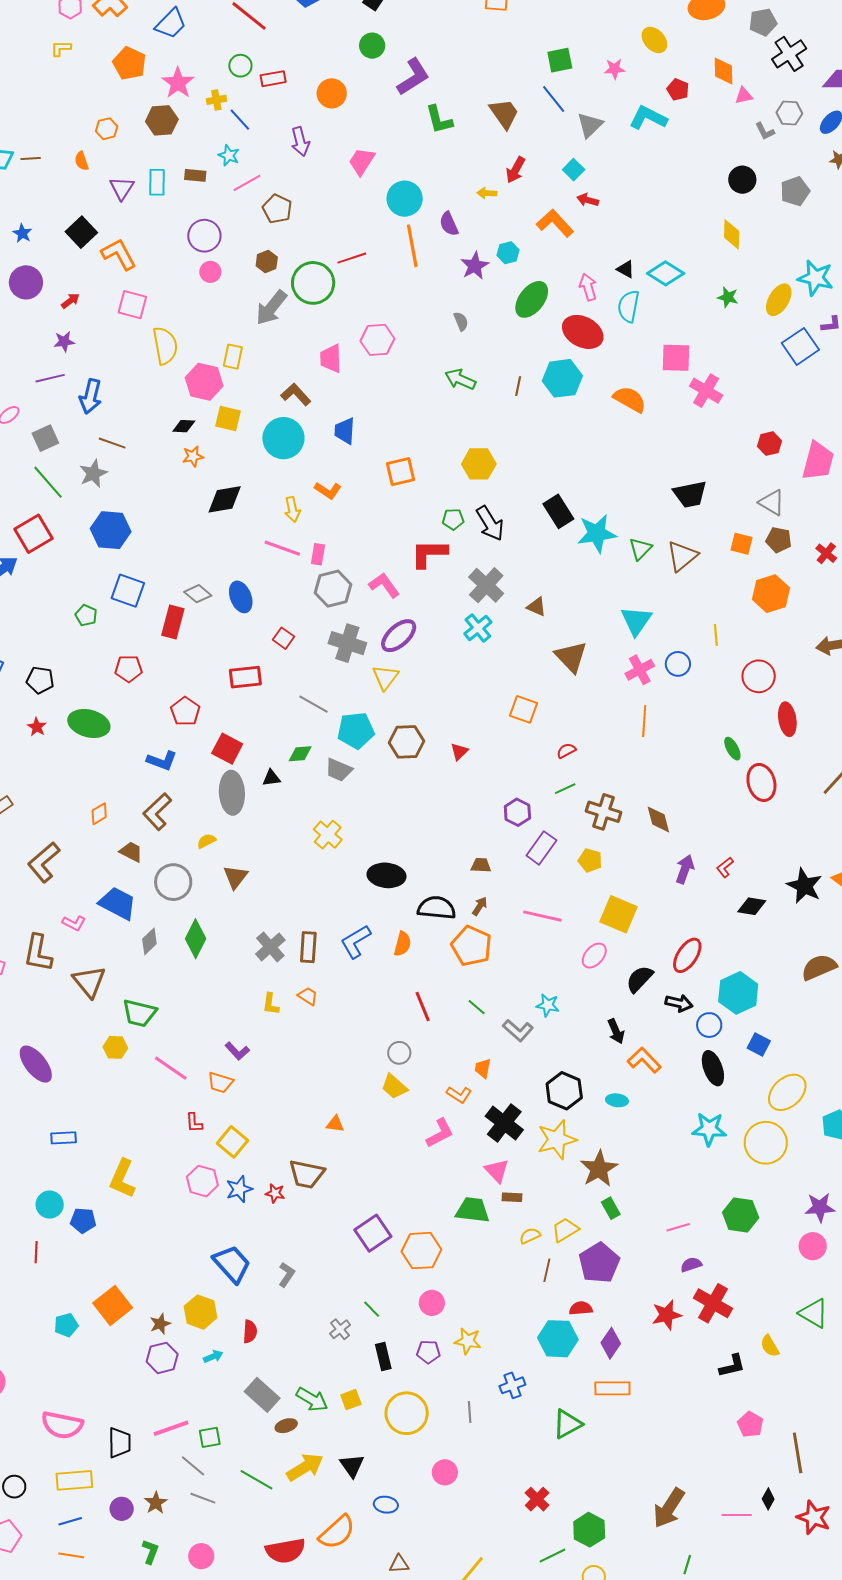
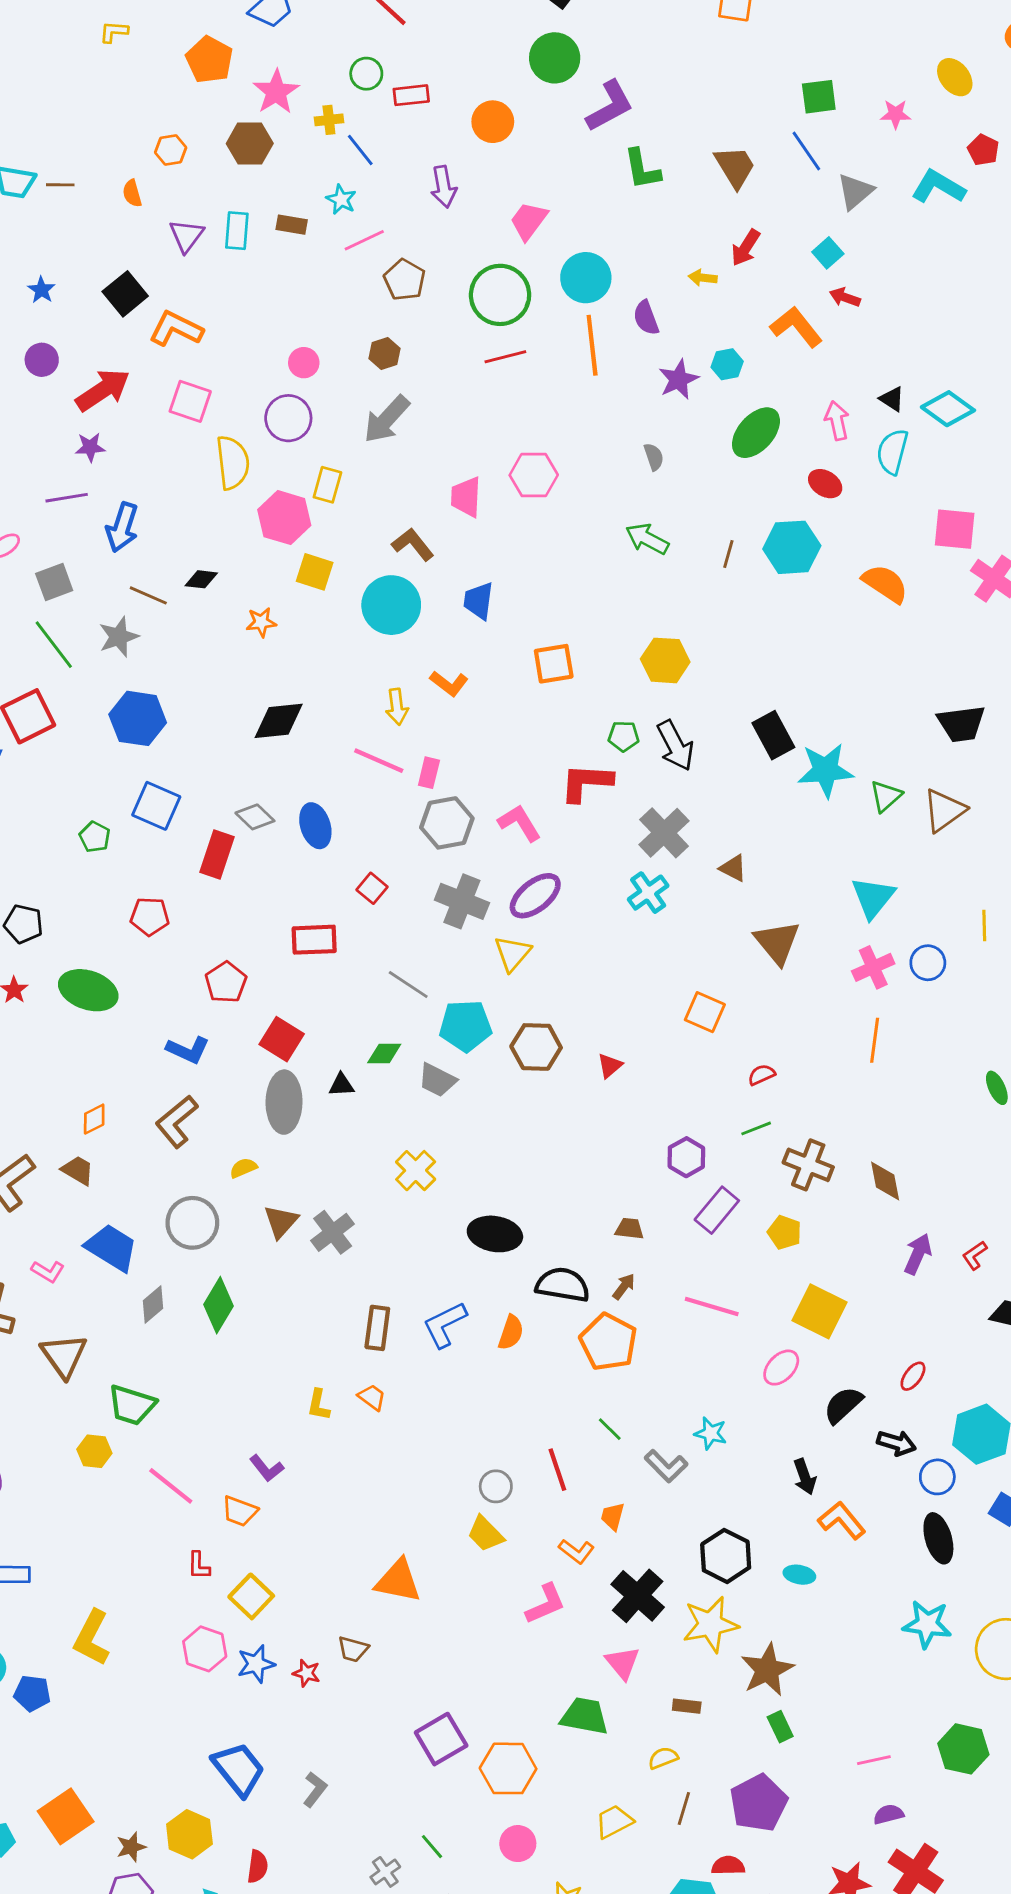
green circle: (372, 46) -> (555, 58), size x1.4
purple circle: (204, 236) -> (288, 418), moved
orange L-shape: (119, 254) -> (176, 329), turned -39
purple circle: (26, 282) -> (42, 360), size x0.7
green circle: (313, 283) -> (500, 295), moved
red arrow: (70, 301) -> (103, 390), size x2.0
red ellipse: (583, 332) -> (825, 484), size x0.6
black diamond: (184, 426) -> (201, 579), moved
black diamond: (225, 499) -> (279, 721), moved
brown trapezoid: (131, 852) -> (78, 1170), moved
gray cross: (270, 947) -> (333, 1232), moved
red ellipse: (687, 955) -> (913, 1376), size x0.6
red line: (423, 1007) -> (557, 1470), moved
orange triangle: (335, 1124) -> (398, 1581), size x1.8
brown trapezoid: (307, 1174) -> (353, 1649), size x0.6
brown rectangle: (512, 1197) -> (687, 1706), moved
yellow trapezoid: (565, 1230) -> (614, 1822), moved

